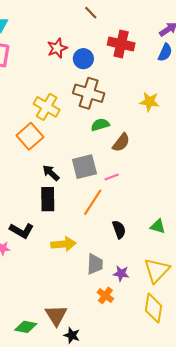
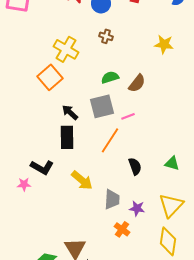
brown cross: (89, 93) -> (106, 36), size x0.5
green semicircle: (100, 125) -> (110, 77), moved
yellow arrow: (63, 244) -> (82, 180), turned 45

